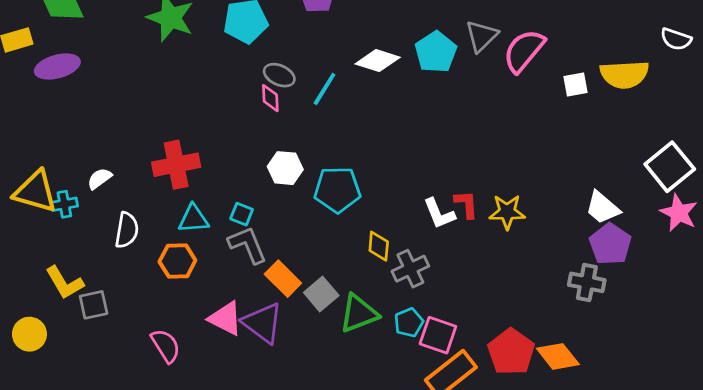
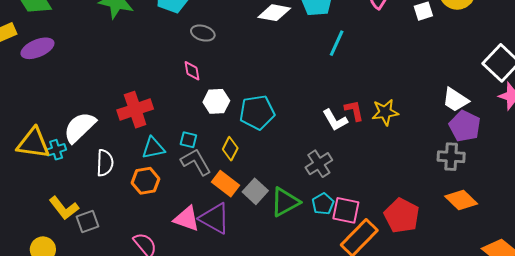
cyan line: (325, 89) -> (337, 43), moved
pink diamond: (270, 98) -> (192, 71), moved
white semicircle: (100, 179) -> (80, 127), size x1.8
yellow diamond: (379, 246) -> (230, 149), moved, turned 30
orange diamond: (558, 356) -> (461, 200), moved

